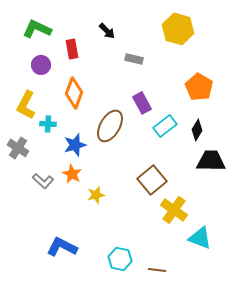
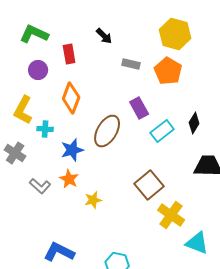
orange pentagon: (199, 87) -> (168, 71), moved
black diamond: (197, 130) -> (194, 123), moved

